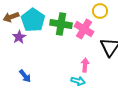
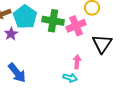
pink cross: (84, 29) -> (76, 26), turned 36
blue arrow: (25, 76) -> (17, 73), size x1.5

